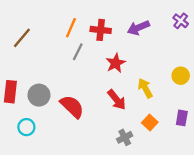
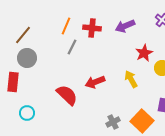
red star: (116, 63) -> (144, 53), moved
gray circle: (39, 95) -> (27, 58), moved
red arrow: (117, 100) -> (95, 82), moved, turned 108
orange square: (150, 123) -> (142, 121), moved, size x1.6

